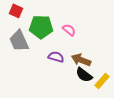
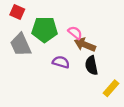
brown arrow: (81, 60) -> (85, 45), moved
black semicircle: (84, 75) -> (91, 65), moved, turned 42

